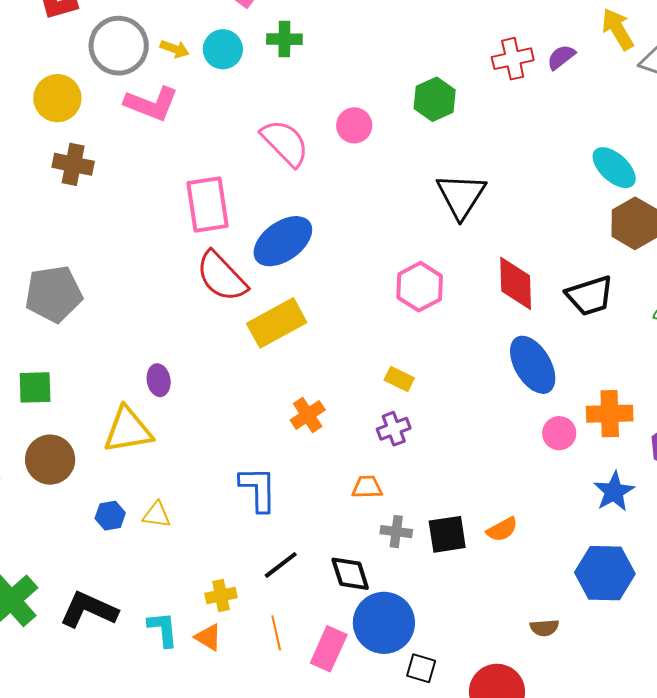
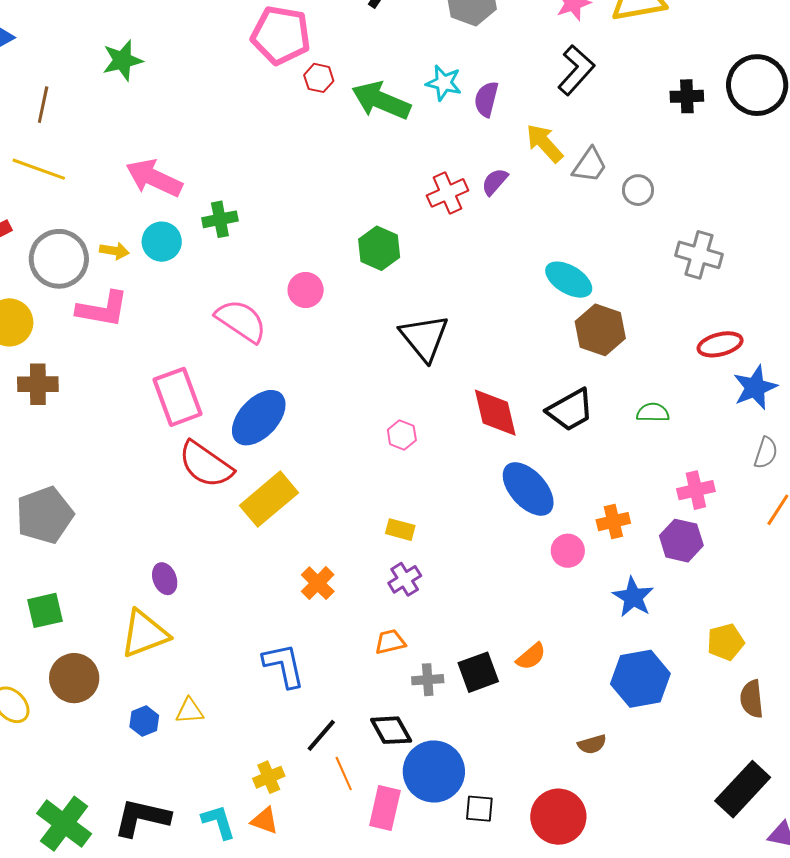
pink hexagon: (420, 287) -> (402, 435), size x0.6
orange cross: (610, 414) -> (613, 522), size x0.7
orange line: (276, 633) -> (344, 774), moved

